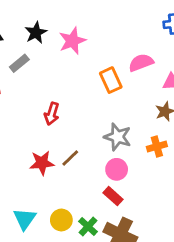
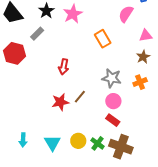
pink semicircle: (141, 63) -> (126, 14), moved, turned -30

